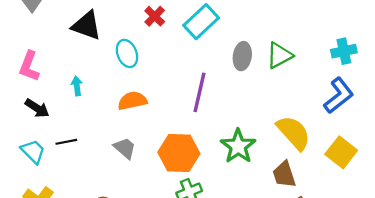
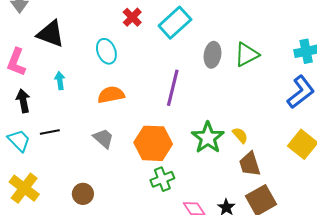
black triangle: (86, 26) -> (51, 34), moved
black arrow: (37, 108) -> (23, 101), turned -135
yellow semicircle: (294, 133) -> (240, 135), moved, size x0.5

